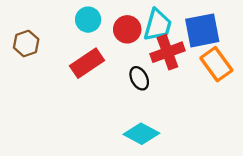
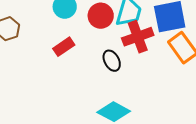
red rectangle: (87, 63) -> (64, 47), size x0.7

